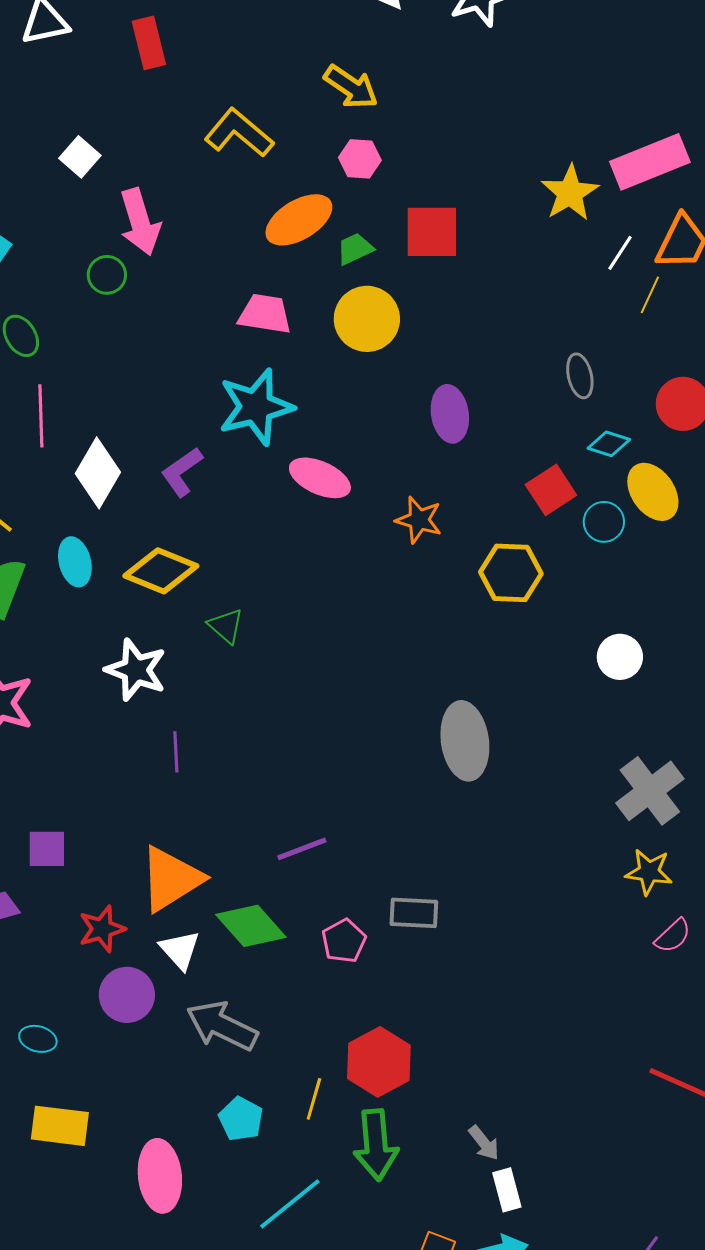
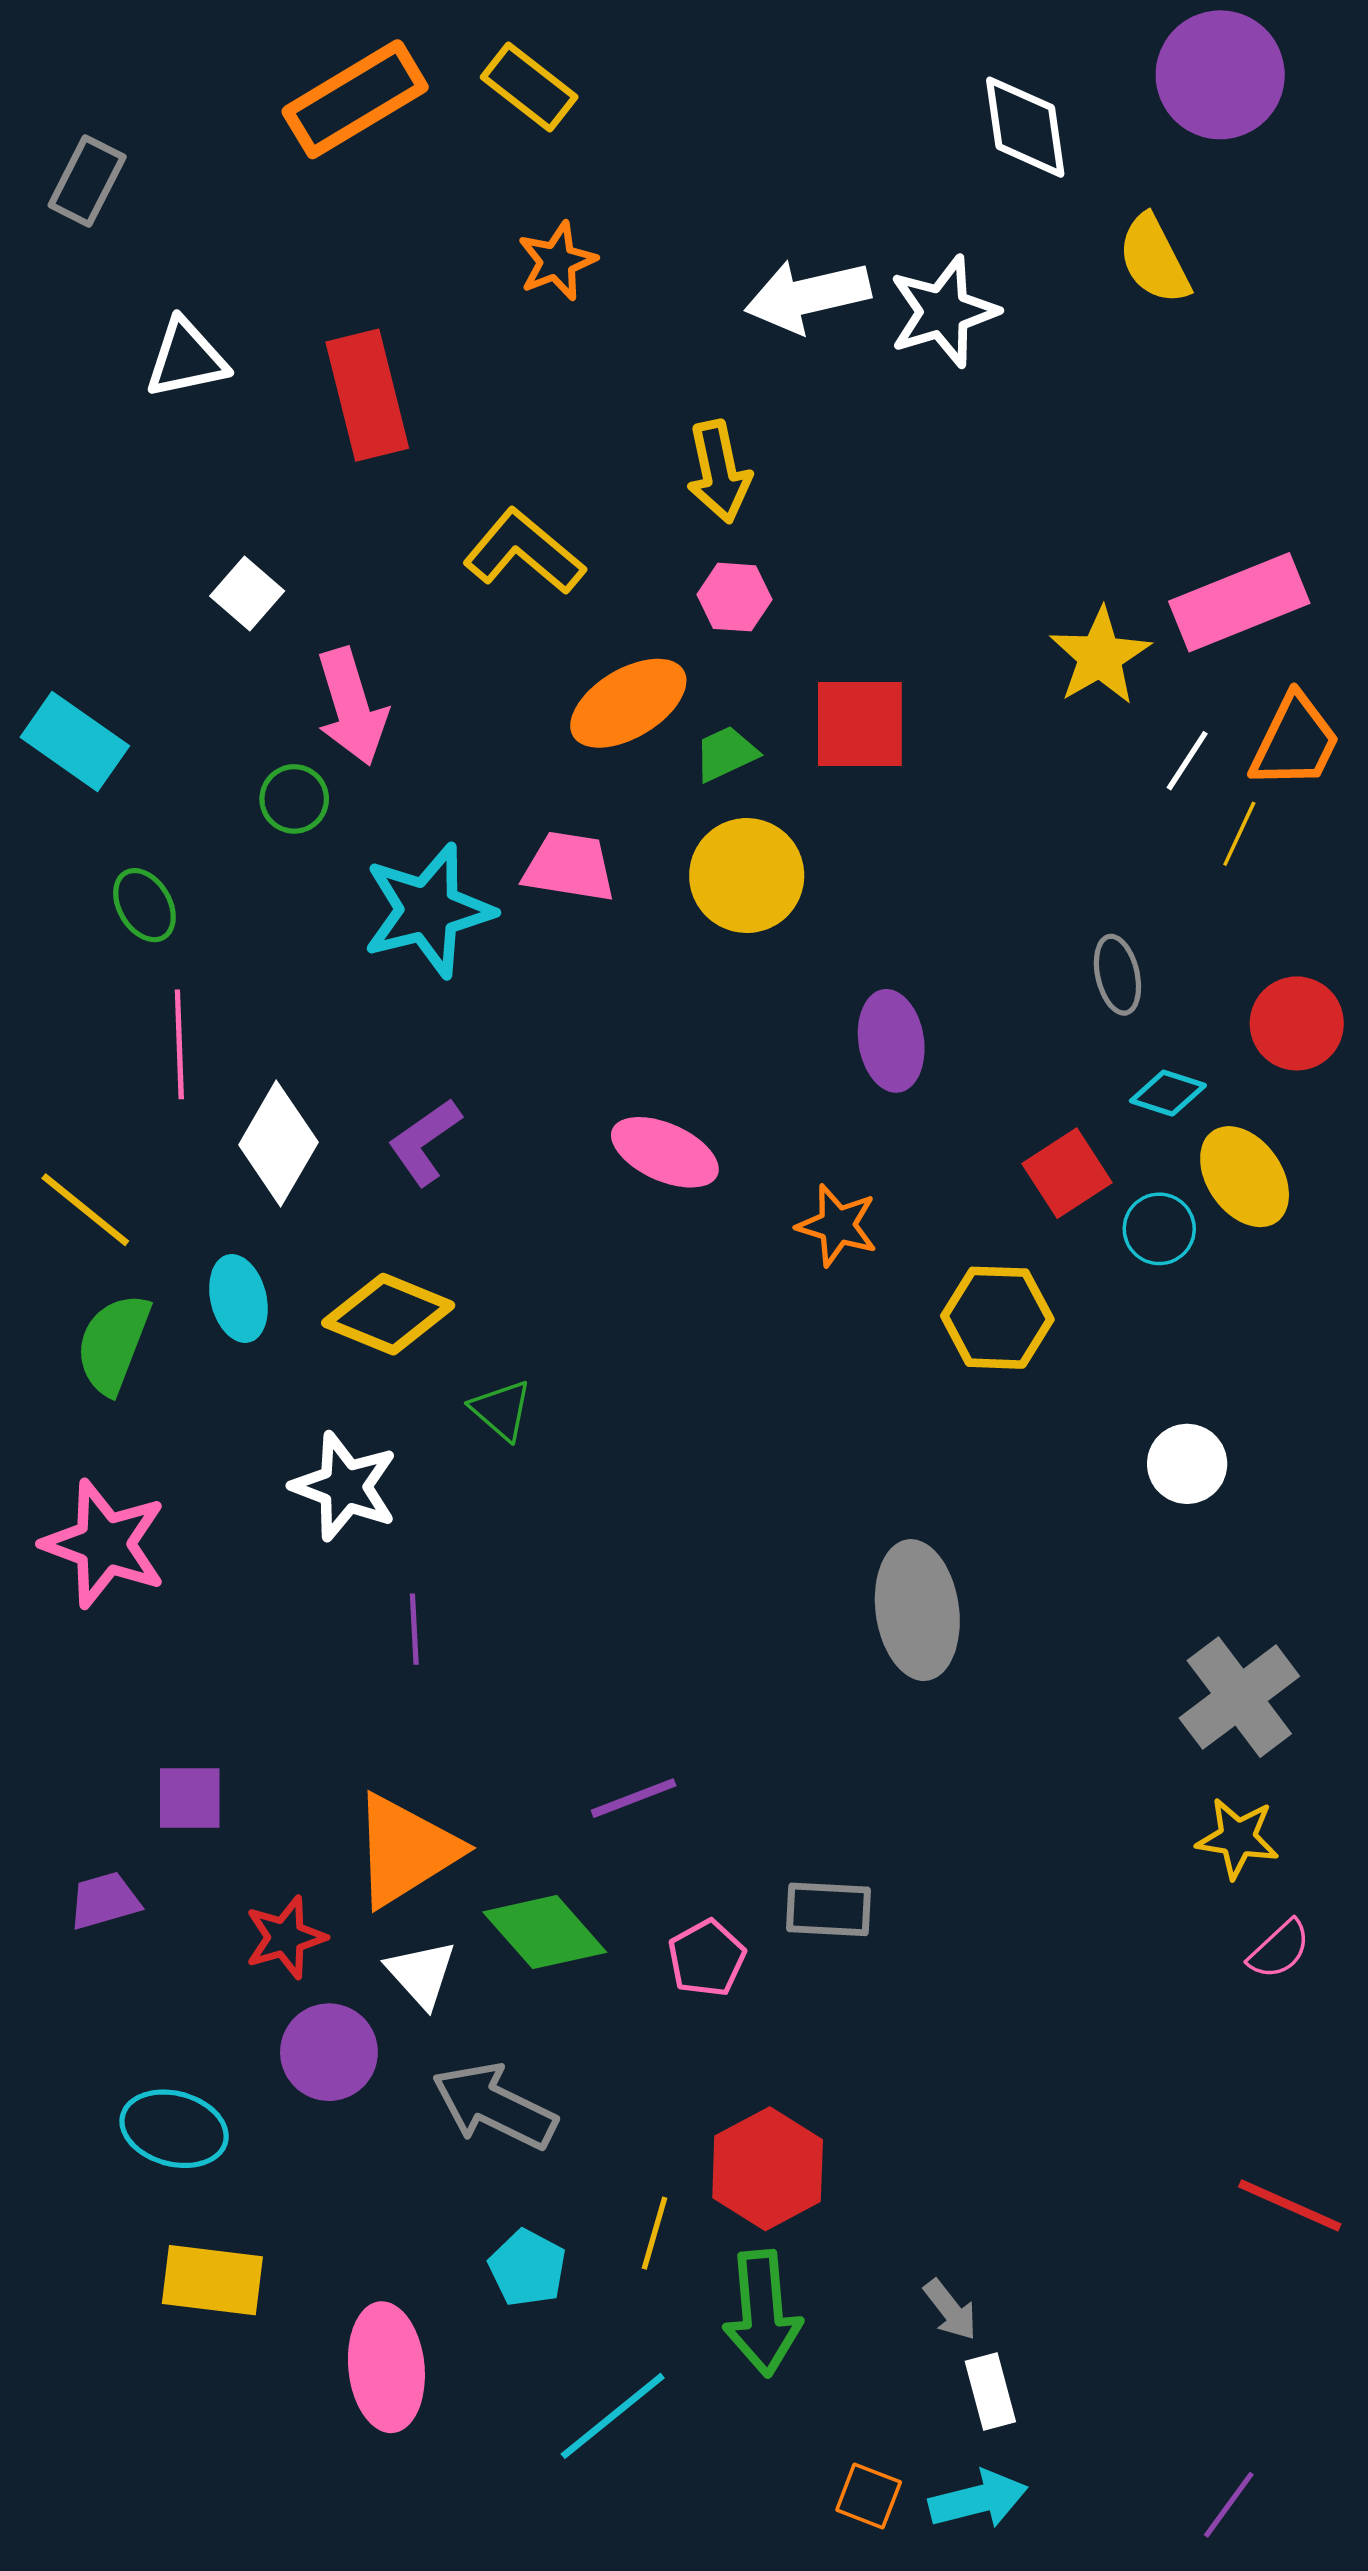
red rectangle: (149, 43) -> (367, 395), size x1.4
yellow arrow: (351, 87) -> (719, 472), turned 44
cyan star: (256, 407) -> (428, 910), moved
cyan ellipse: (38, 1039) -> (174, 2129), size x1.6

